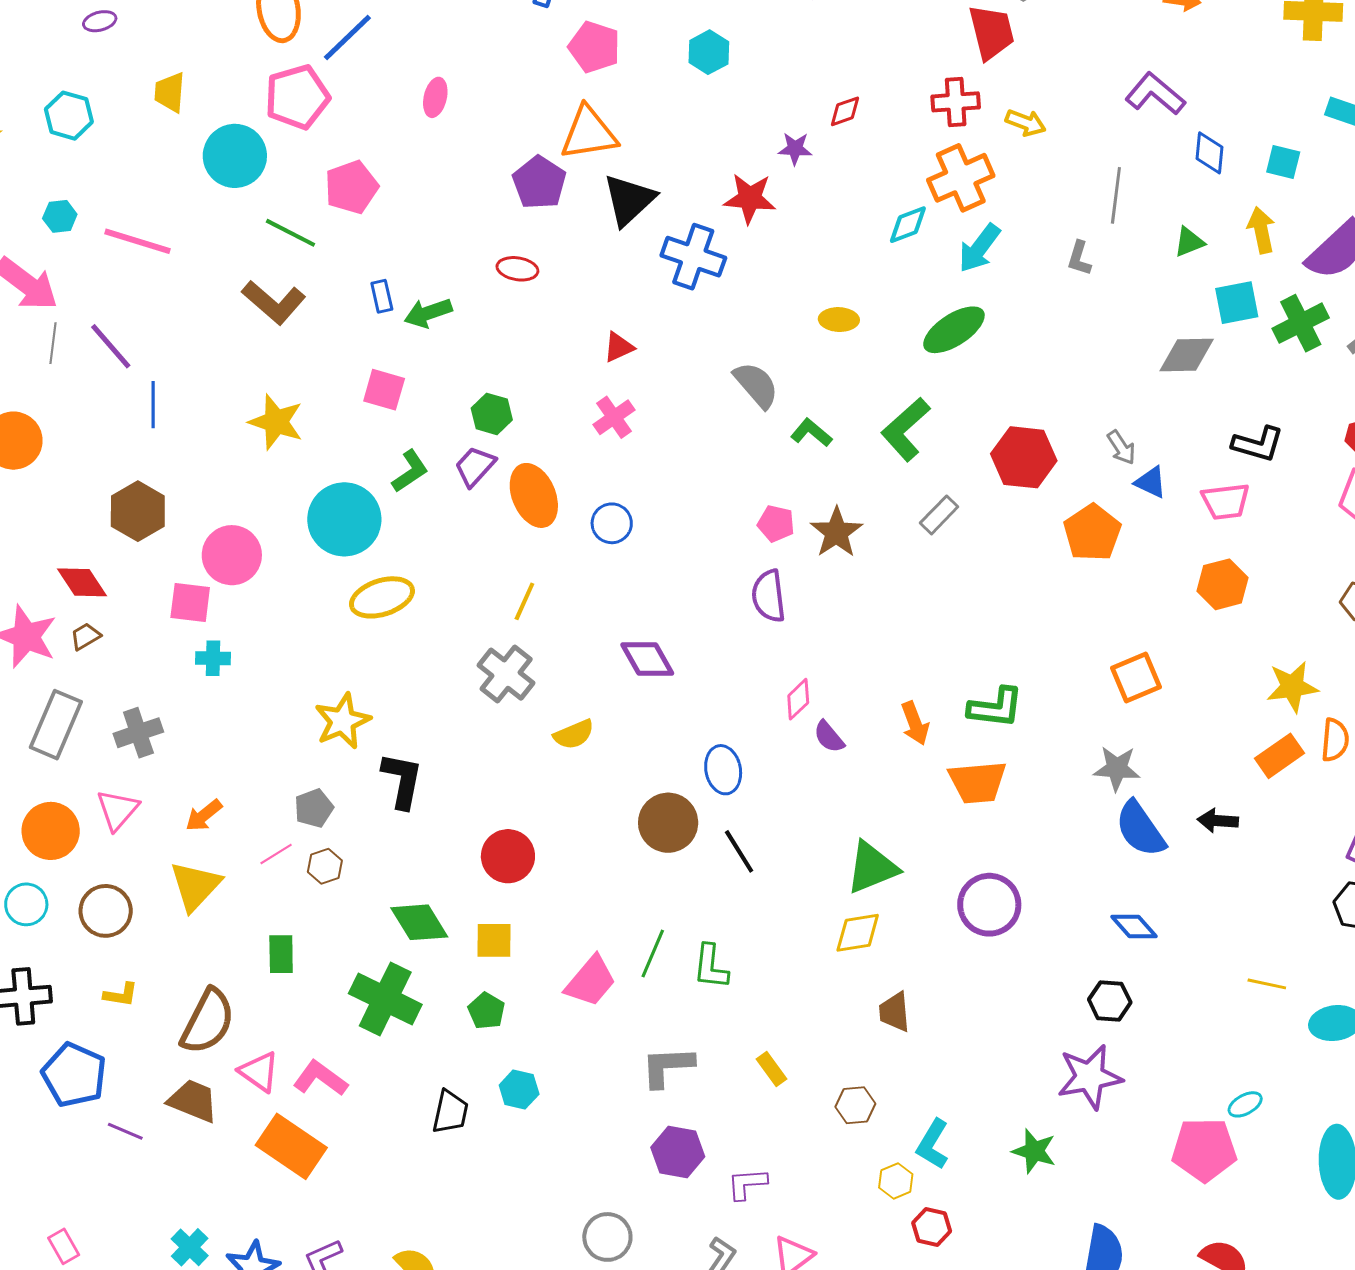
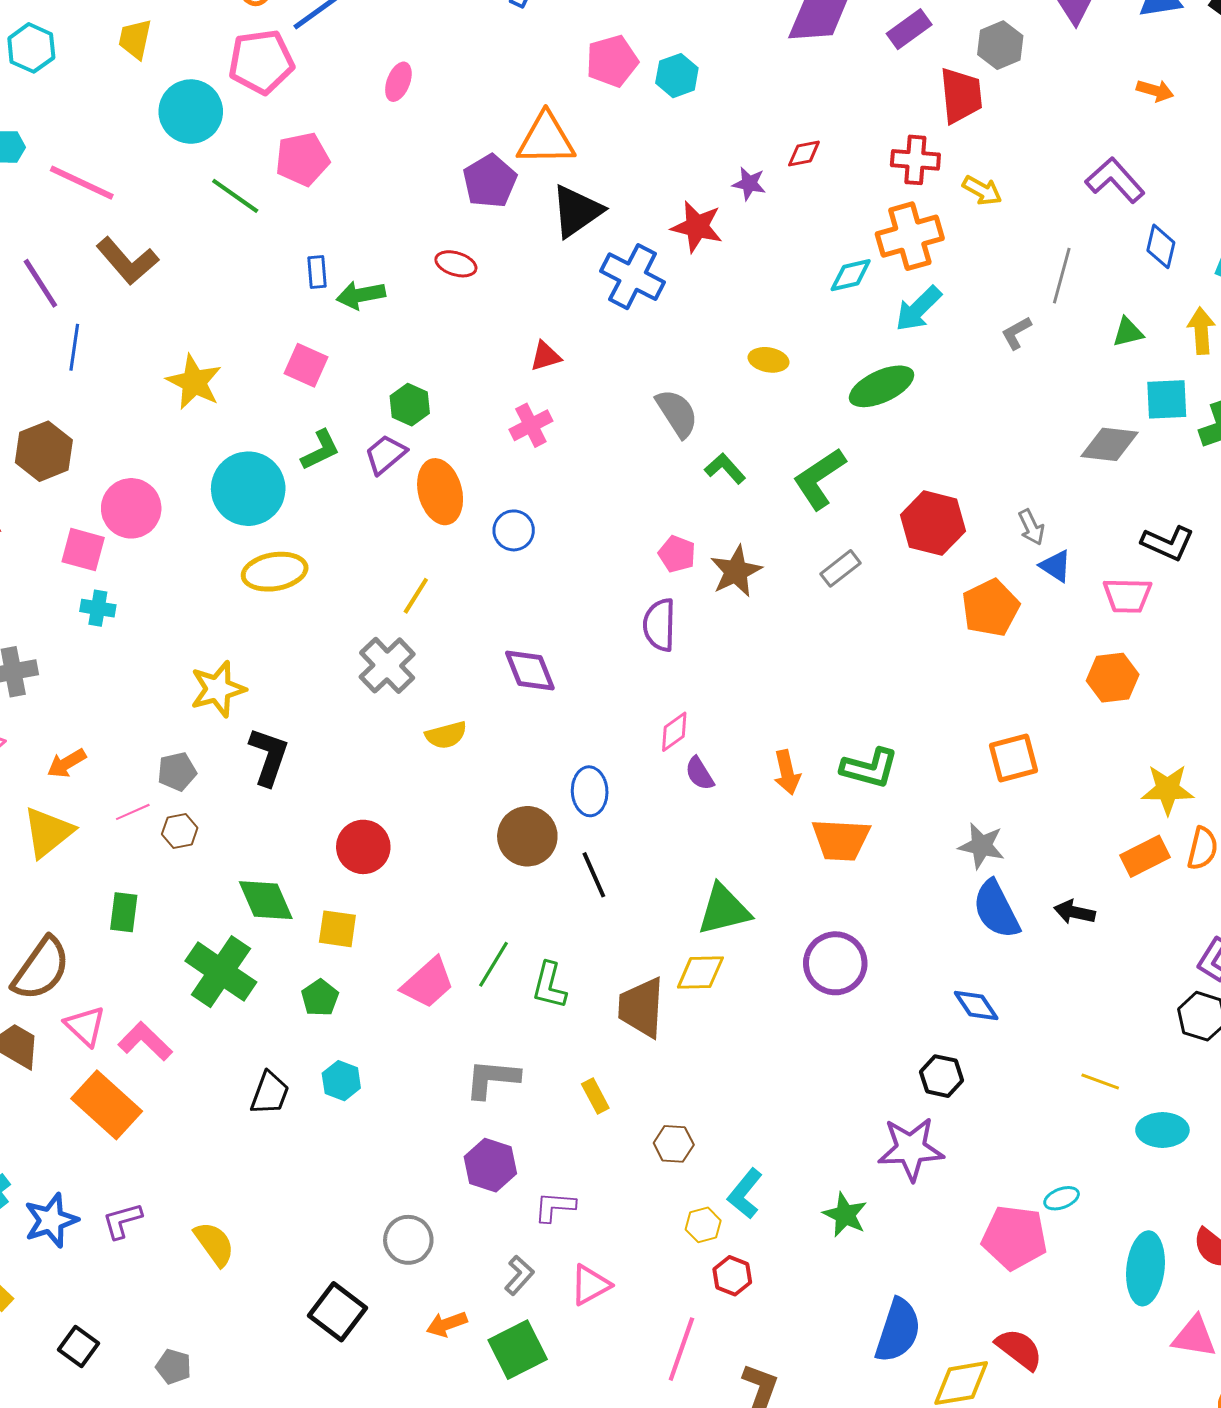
pink pentagon: (594, 47) -> (612, 61), moved, turned 30
gray L-shape: (1079, 258) -> (1016, 333), turned 36
brown L-shape: (274, 302) -> (127, 261), moved
brown trapezoid: (894, 1012) -> (641, 1008), moved, size x1.5

